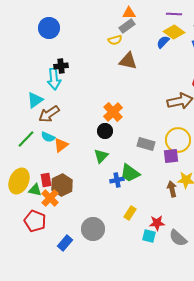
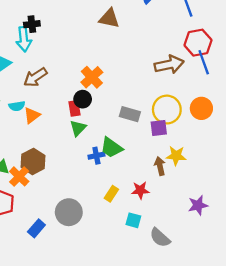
brown arrow: (49, 114) -> (35, 77), moved
cyan semicircle: (48, 137) -> (17, 106), turned -32
red rectangle: (46, 180) -> (75, 108), moved
red star: (157, 223) -> (140, 190), moved
gray semicircle: (178, 238) -> (160, 238), moved

